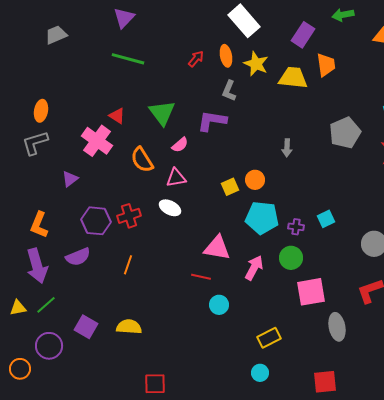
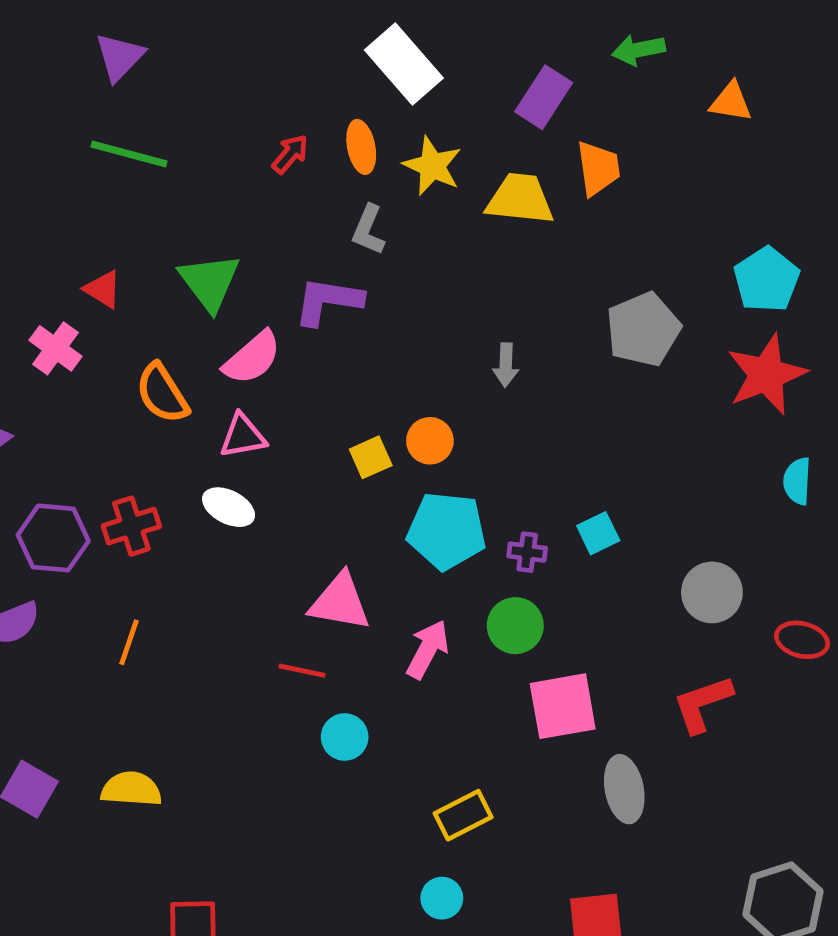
pink cross: (97, 141) -> (56, 348), size x0.7
pink semicircle: (180, 145) -> (252, 358), size x1.5

